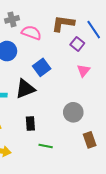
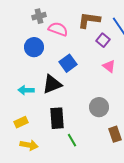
pink triangle: (83, 70) -> (109, 66), turned -32
black rectangle: (30, 124) -> (57, 118), size x1.5
green line: (46, 146) -> (72, 140), turned 48

